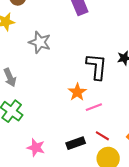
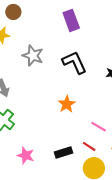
black L-shape: (97, 67) -> (74, 62), moved, turned -32
pink line: (94, 107) -> (99, 127), moved, turned 49

